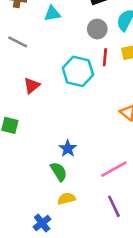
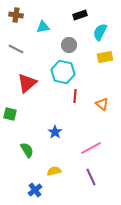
gray circle: (97, 29) -> (69, 45), moved
red line: (105, 57) -> (75, 96), moved
red triangle: (32, 86) -> (27, 83), size x1.5
green semicircle: (59, 172) -> (27, 150), moved

